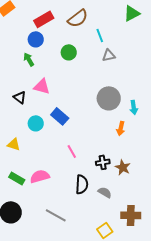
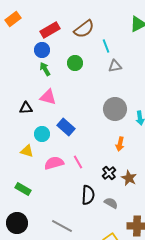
green arrow: (29, 59) -> (45, 69), moved
black triangle: (20, 97) -> (26, 108), turned -40
orange arrow: (121, 128) -> (120, 144), moved
yellow triangle: (14, 144) -> (27, 151), moved
black cross: (103, 162) -> (109, 173), turned -32
pink semicircle: (40, 176) -> (54, 163), moved

